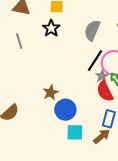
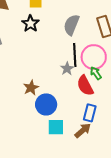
black line: (95, 61) -> (75, 55), turned -35
gray star: (102, 76) -> (67, 69), moved

